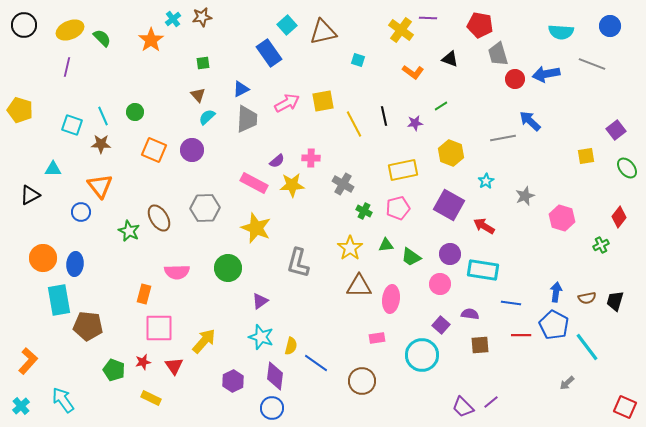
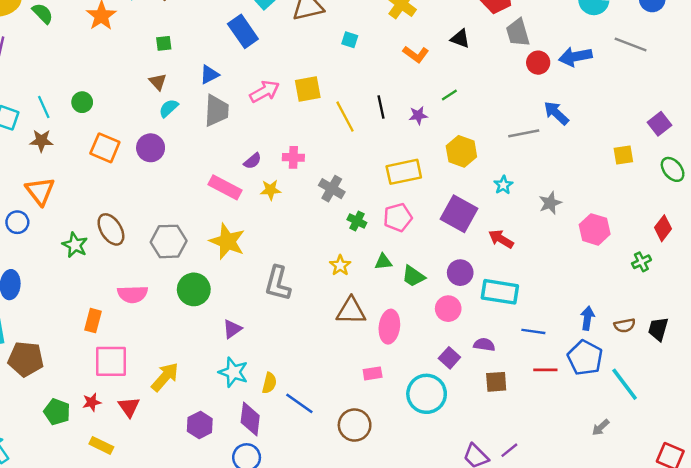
yellow star: (292, 185) -> (271, 190), size x0.7
gray hexagon: (205, 208) -> (169, 241), moved
yellow star: (350, 248) -> (340, 265), size x0.7

